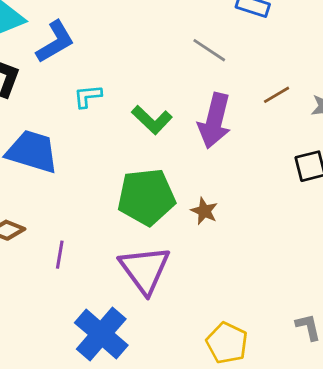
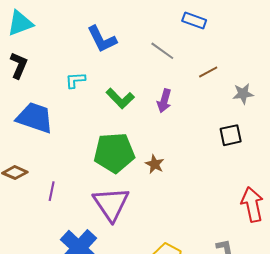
blue L-shape: (55, 42) -> (102, 39), moved, turned 92
brown line: (277, 95) -> (208, 72), moved
purple arrow: (215, 121) -> (164, 101), size x0.6

